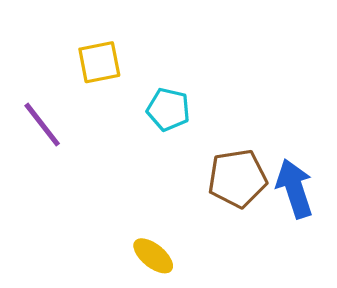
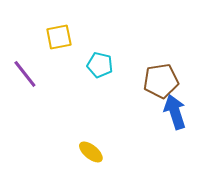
brown pentagon: (237, 178) -> (161, 81), moved

